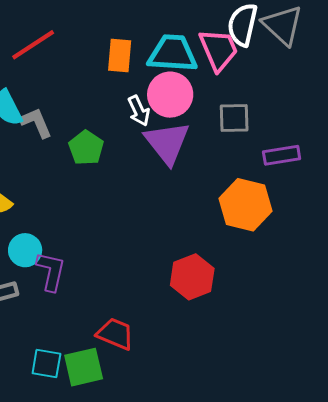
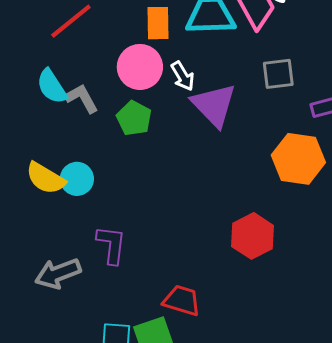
pink circle: (170, 95) -> (140, 67), moved
cyan circle: (25, 250) -> (77, 179), moved

